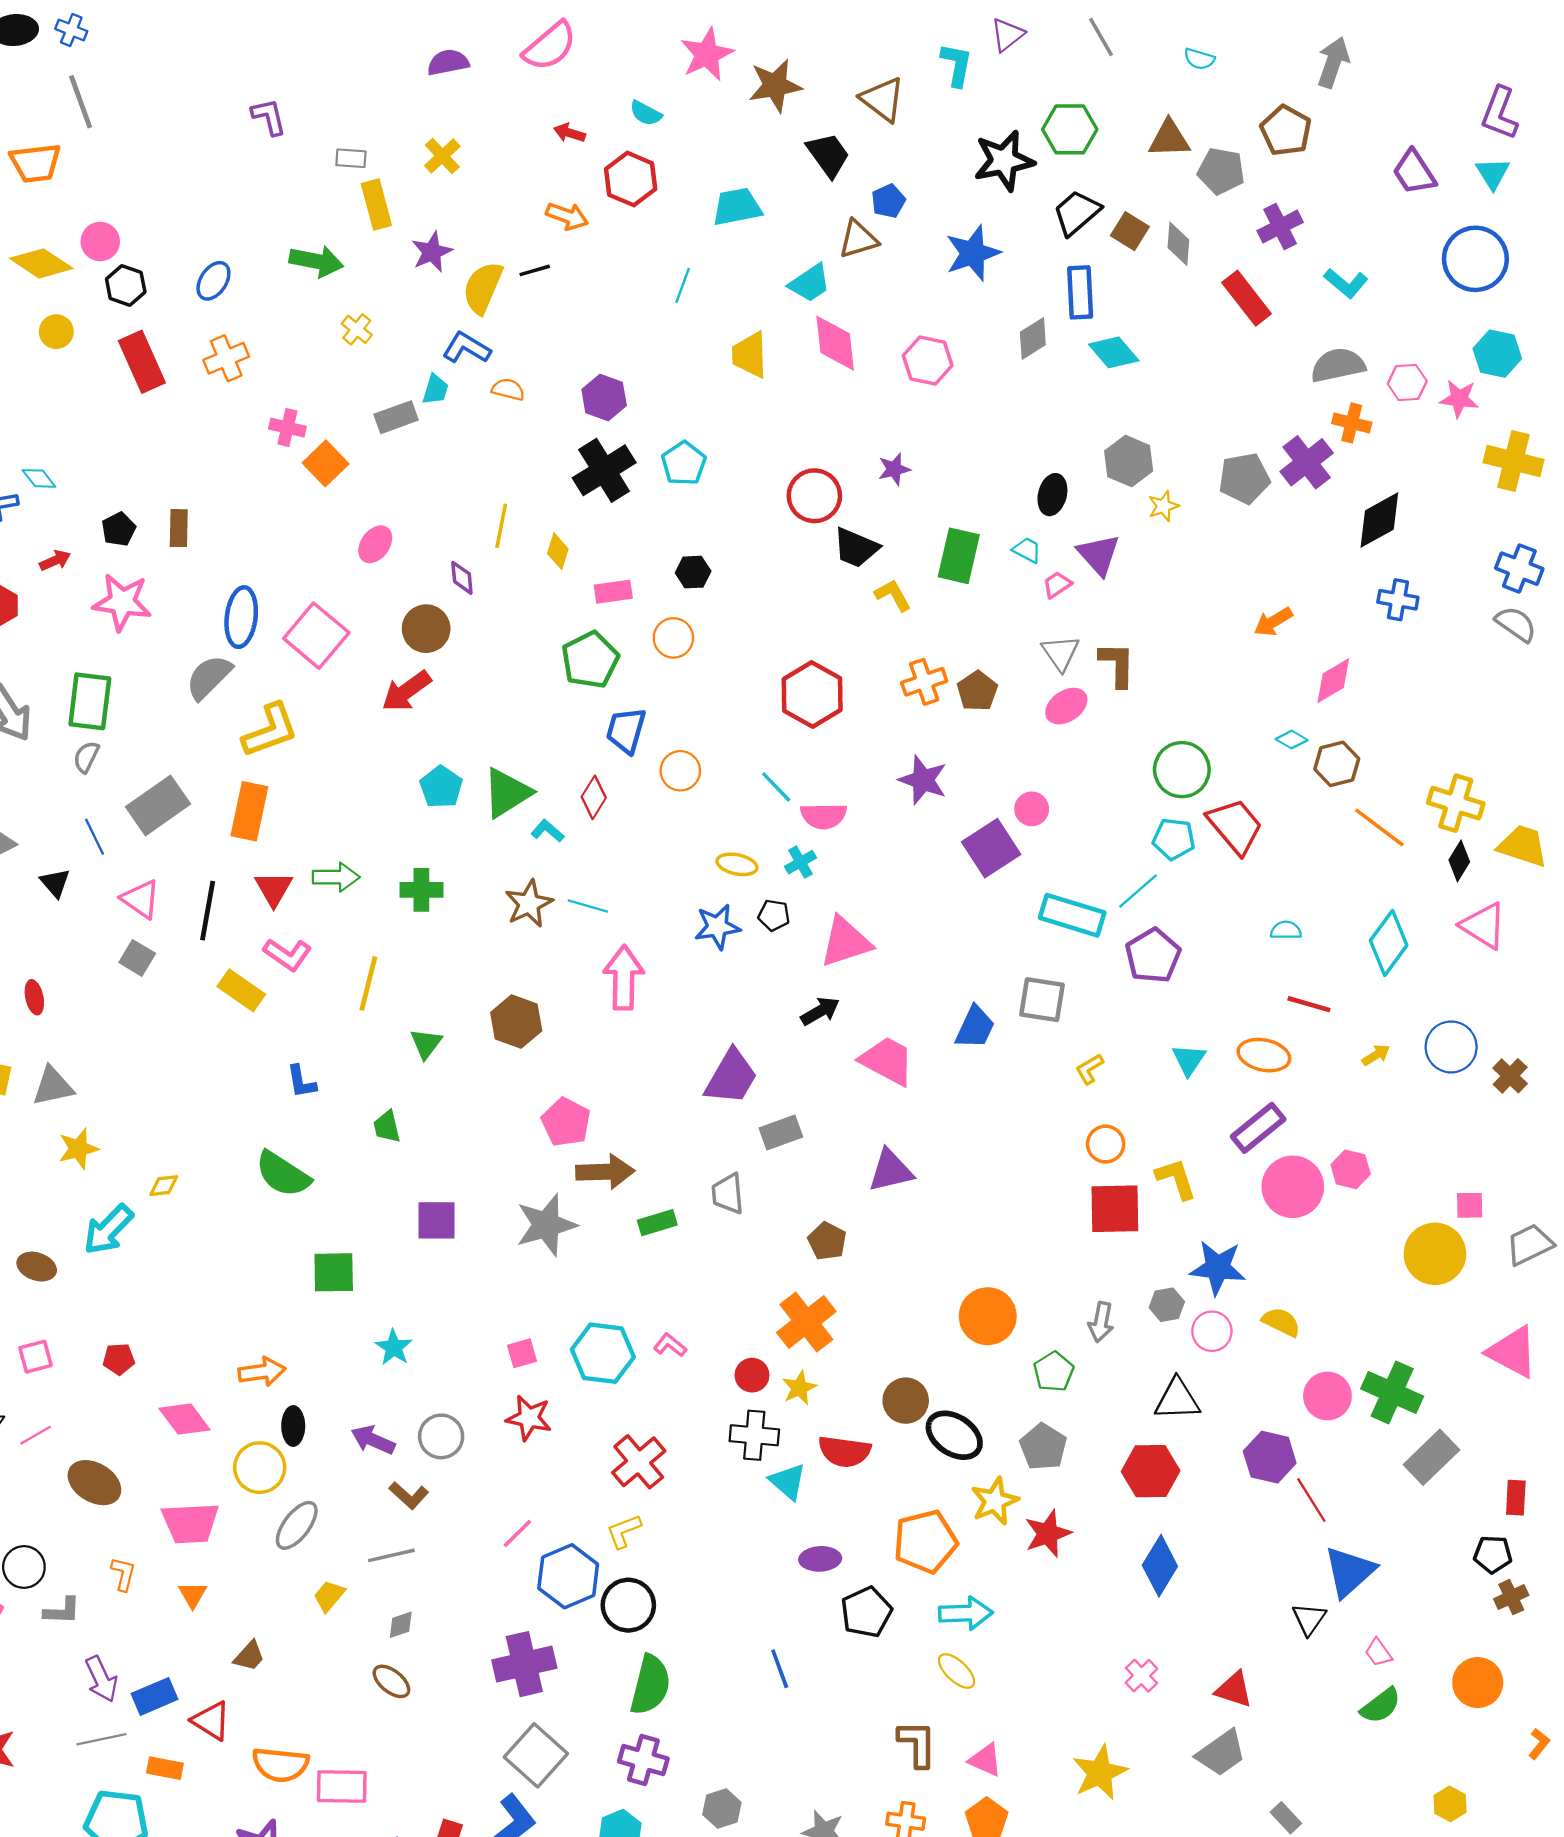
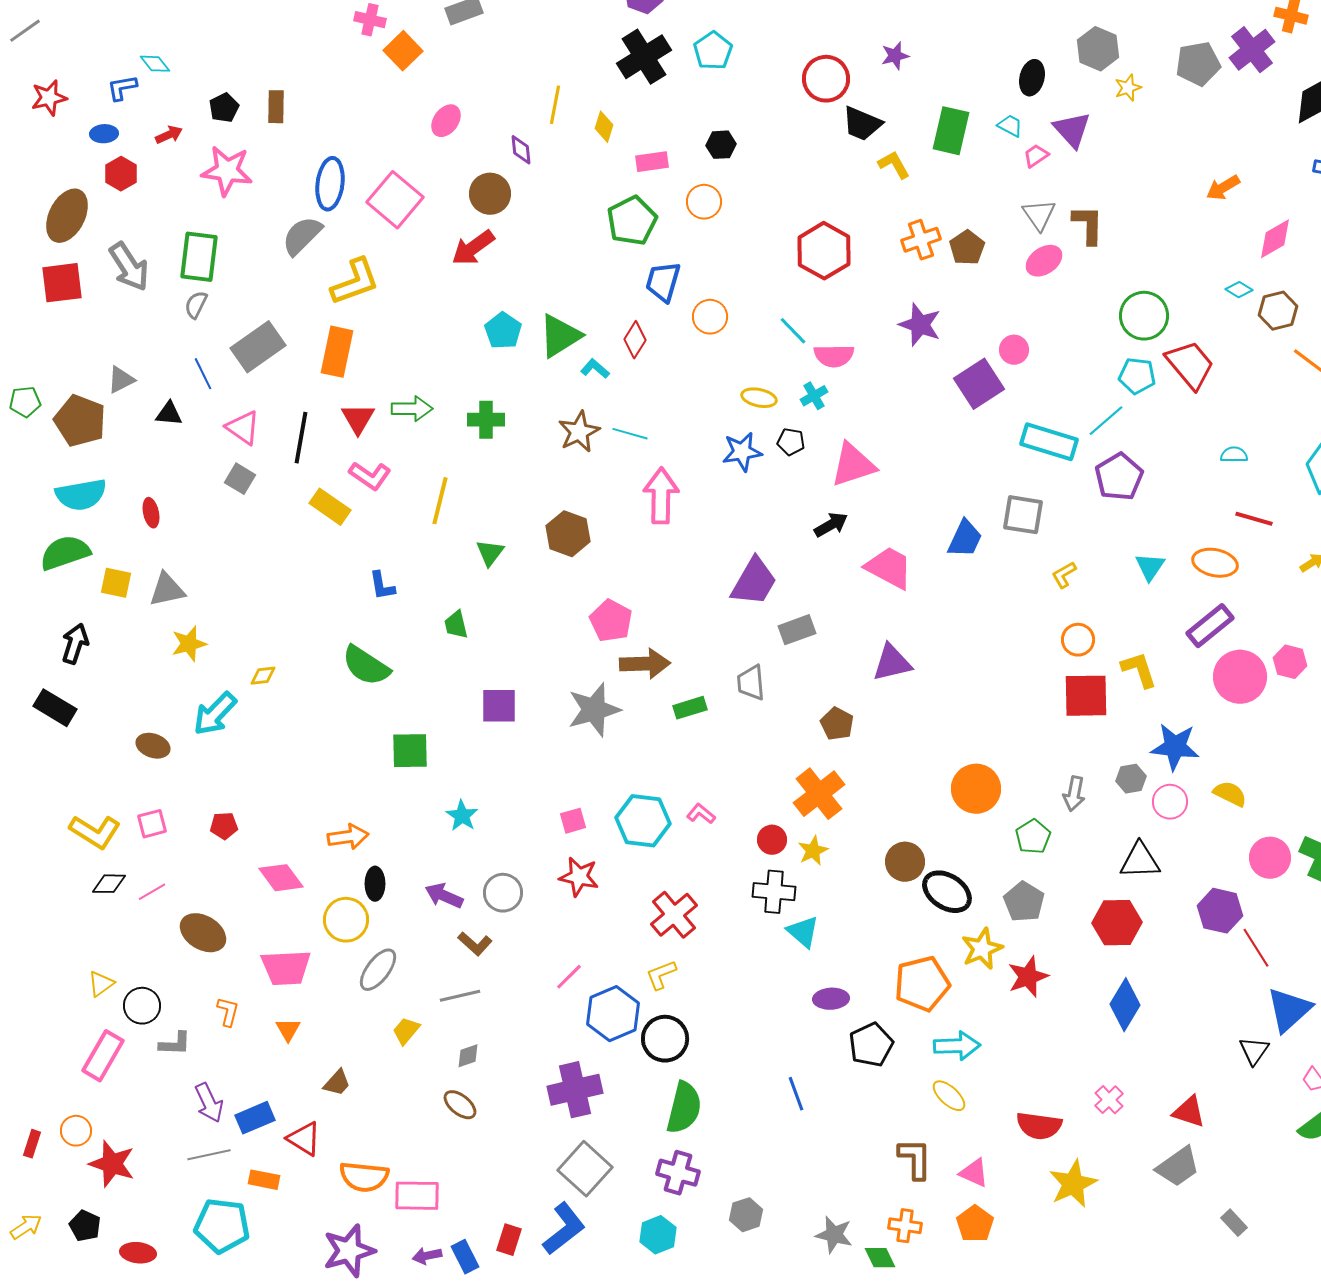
black triangle: (55, 883) -> (169, 414), turned -44
red semicircle: (844, 1451) -> (1039, 1126), moved

